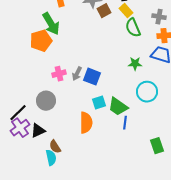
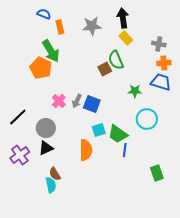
brown square: (104, 11) -> (105, 69), moved
green semicircle: (133, 28) -> (116, 60), moved
orange pentagon: (41, 41) -> (41, 68), turned -30
pink cross: (59, 74) -> (59, 101), turned -32
black line: (18, 113) -> (18, 117), moved
black triangle: (38, 131) -> (46, 148), moved

